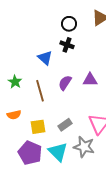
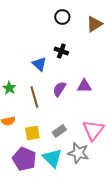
black circle: (69, 24) -> (62, 17), moved

